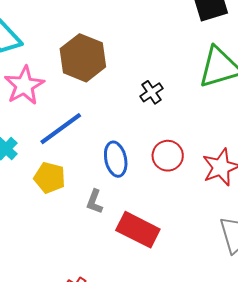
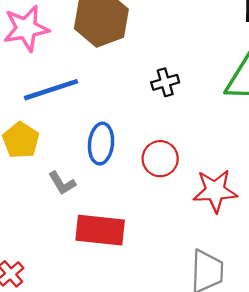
gray L-shape: (95, 202) -> (62, 183), turned -70
red rectangle: (138, 230) -> (100, 230), turned -39

